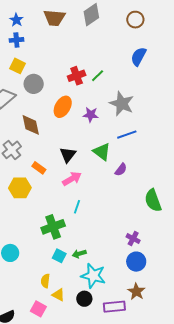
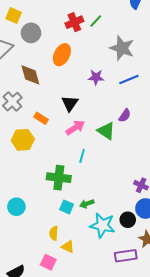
purple star: (91, 115) -> (96, 77), moved
green triangle: (102, 152) -> (106, 131), moved
green cross: (53, 227) -> (59, 178), turned 30
black circle: (84, 299) -> (128, 220), moved

